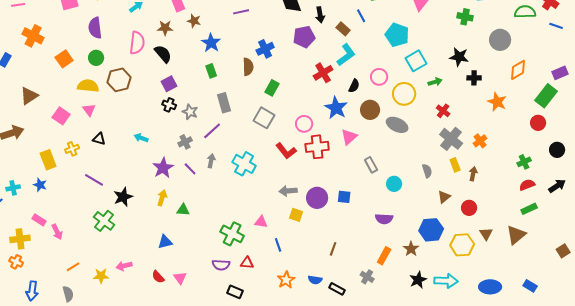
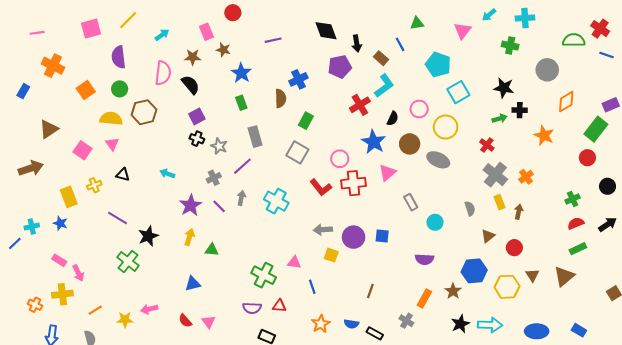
green arrow: (435, 82) -> (500, 119), moved
yellow cross: (20, 239) -> (62, 294), moved

